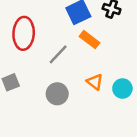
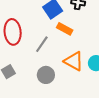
orange triangle: (95, 82) -> (74, 61), size x1.5

